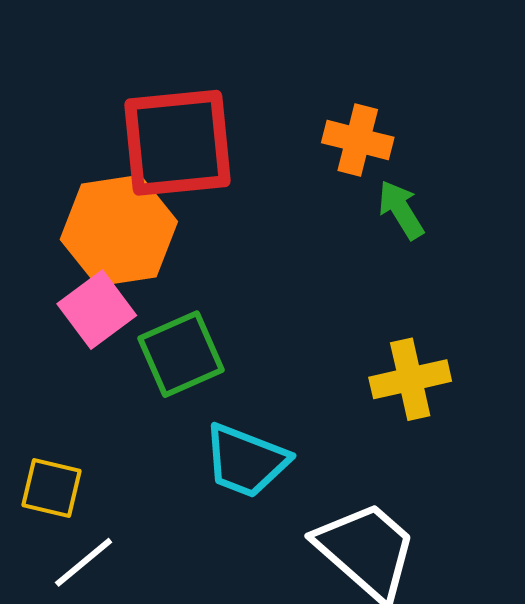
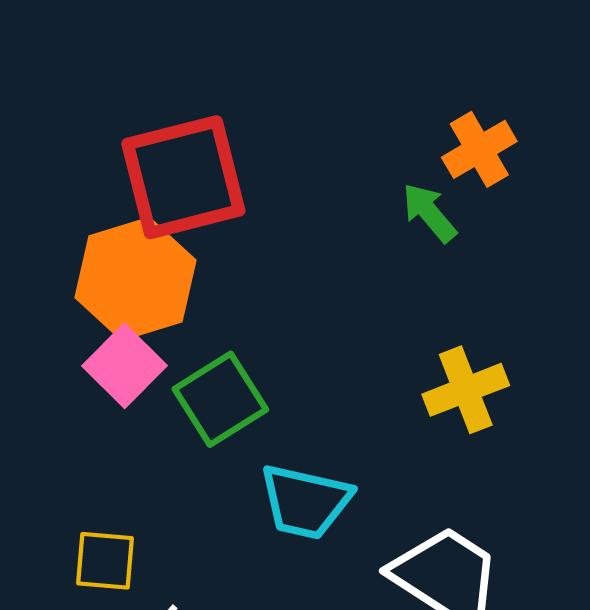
orange cross: (358, 140) -> (479, 149), moved, turned -36

